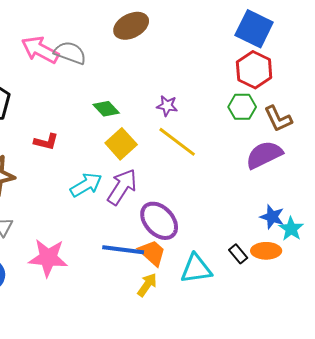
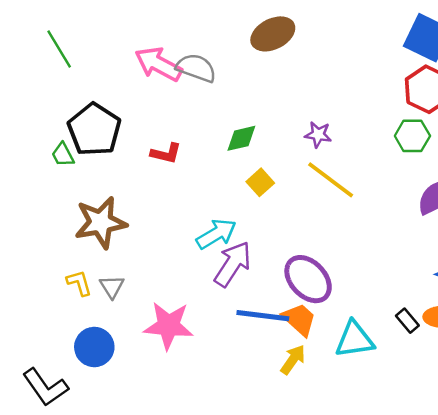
green diamond: (106, 109) -> (241, 138), turned -60
red L-shape: (46, 142) -> (166, 153), moved
yellow square: (121, 144) -> (260, 182), size x0.7
purple arrow: (122, 187) -> (233, 264), moved

